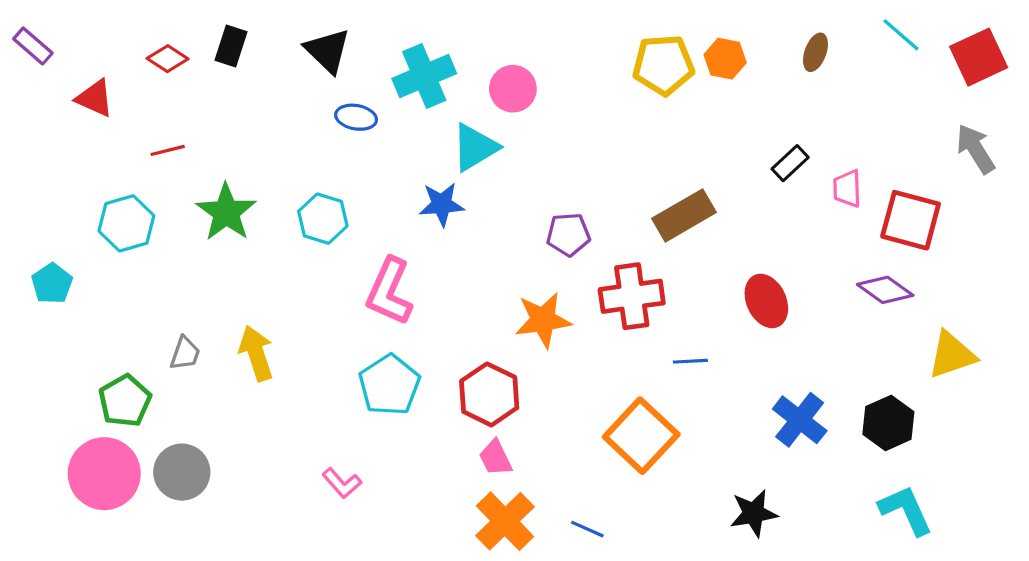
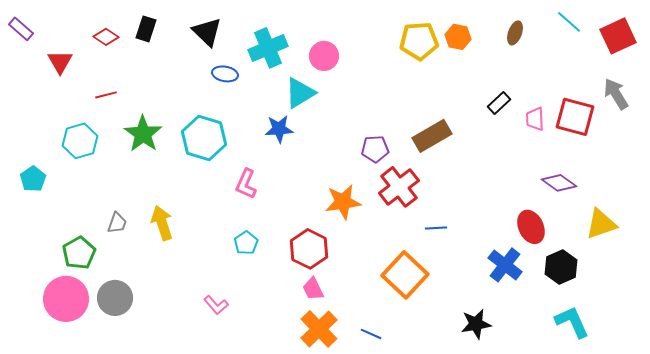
red triangle: (95, 98) -> (60, 62), turned 36
cyan hexagon: (323, 219) -> (204, 138), size x1.4
red square: (911, 220) -> (575, 117), moved
purple pentagon: (568, 234) -> (375, 149), moved
pink L-shape: (389, 291) -> (246, 184), size x0.7
red cross: (632, 296) -> (399, 187), turned -30
red ellipse: (766, 301) -> (531, 227), moved
cyan pentagon: (389, 385) -> (246, 243), size x0.6

